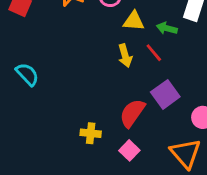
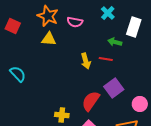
yellow triangle: (134, 21) -> (49, 39), moved
red line: (154, 53) -> (106, 59), turned -40

